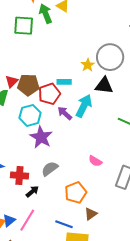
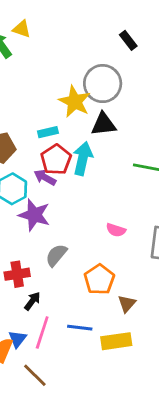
yellow star: (88, 65) -> (75, 102), size x1.6
red pentagon: (49, 94) -> (56, 160), moved
purple arrow: (65, 113) -> (45, 177), moved
black arrow: (32, 191) -> (32, 301), moved
blue line: (64, 224) -> (80, 328), moved

